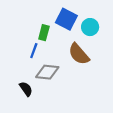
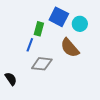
black semicircle: (26, 89) -> (11, 79), moved

